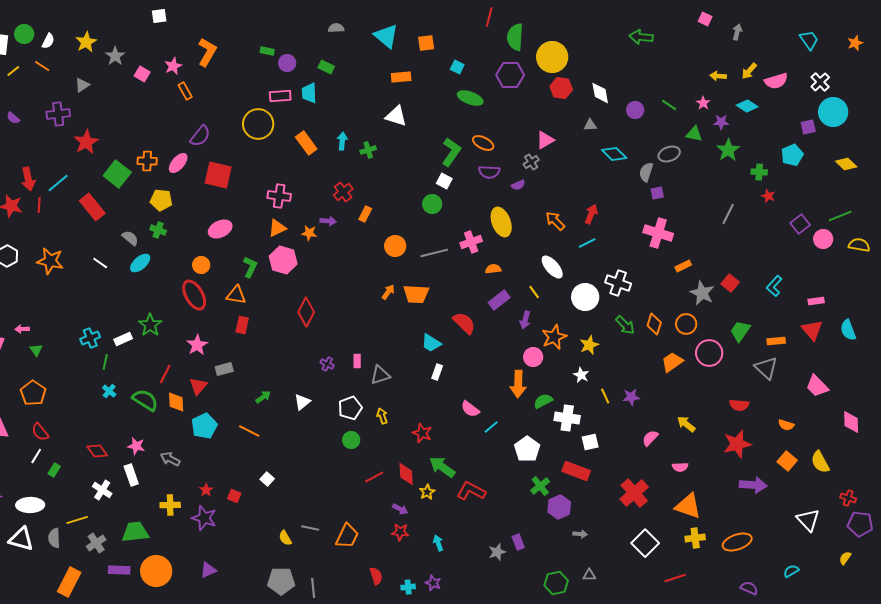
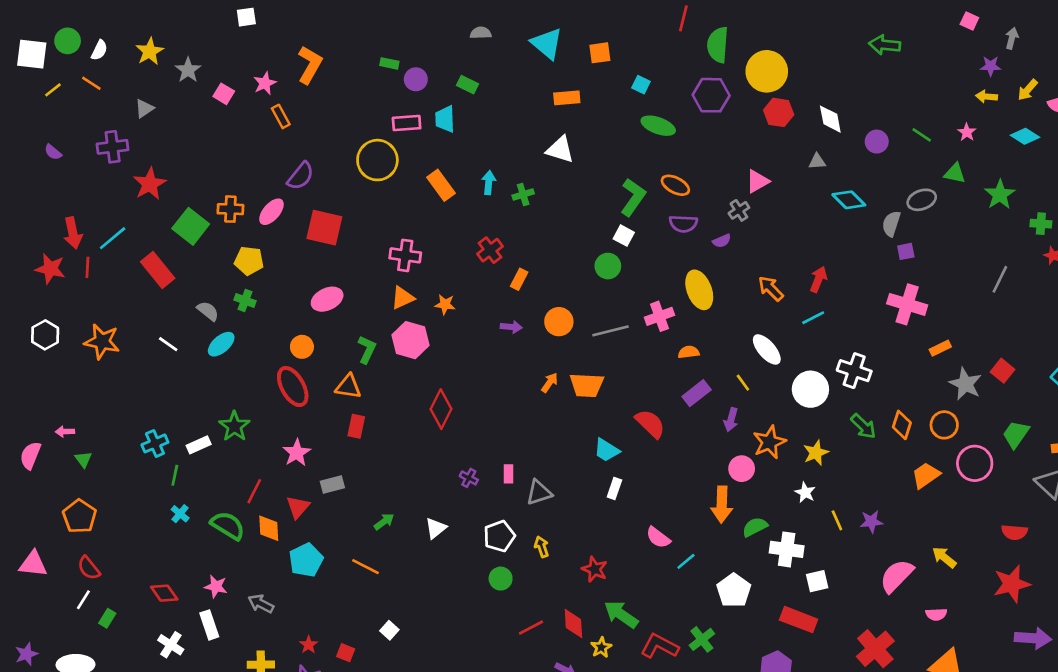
purple star: (721, 122) -> (991, 66), moved
purple arrow: (328, 221) -> (511, 327), moved
pink semicircle: (650, 438) -> (897, 576), size x1.6
green cross: (540, 486) -> (702, 639), moved

